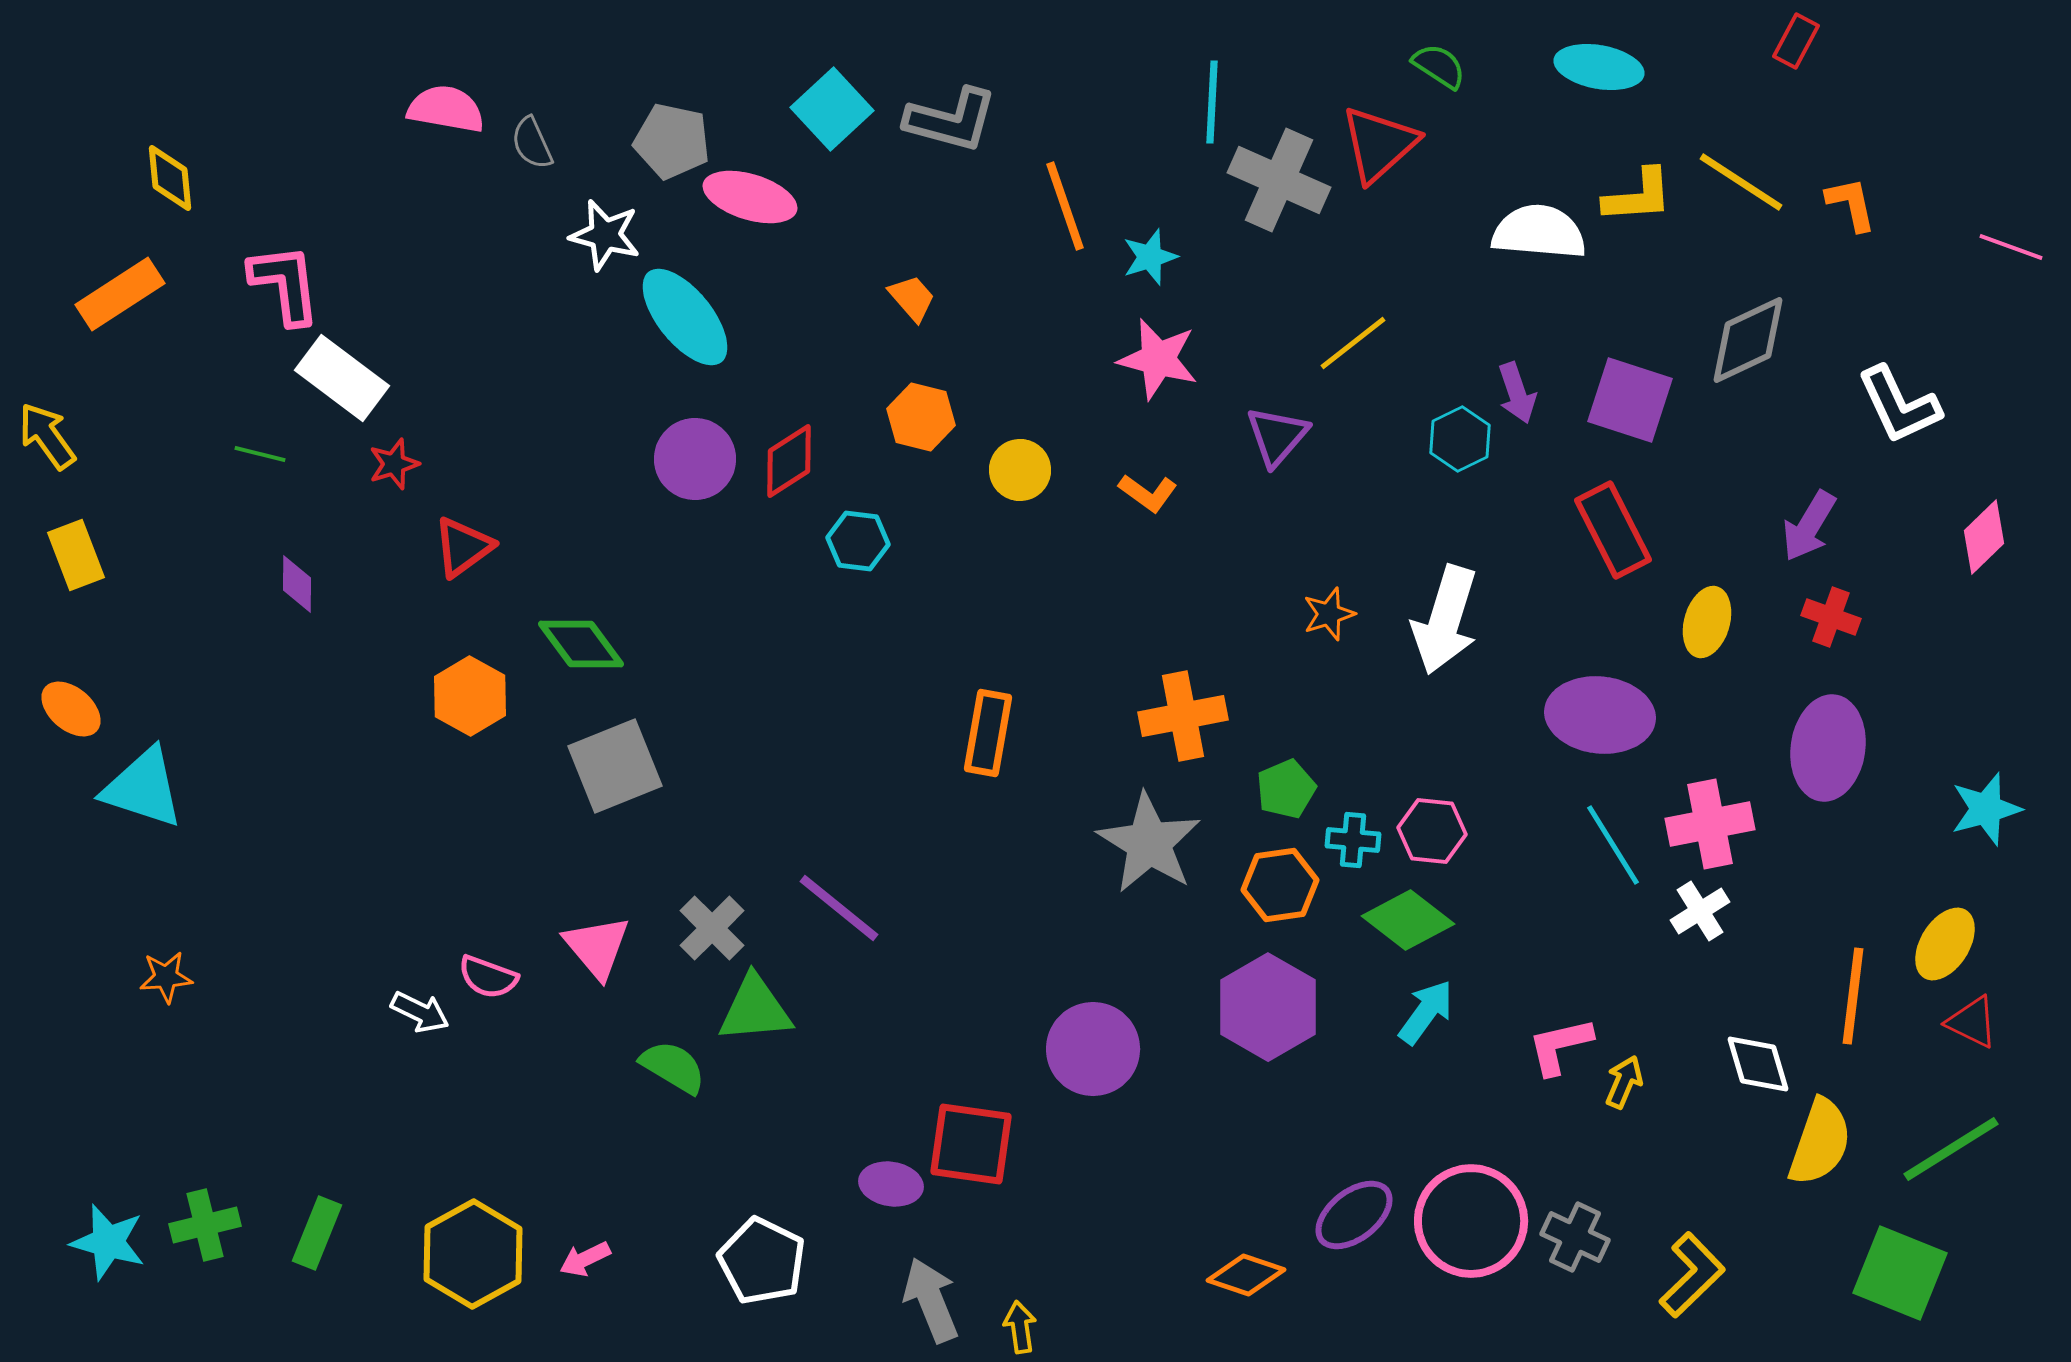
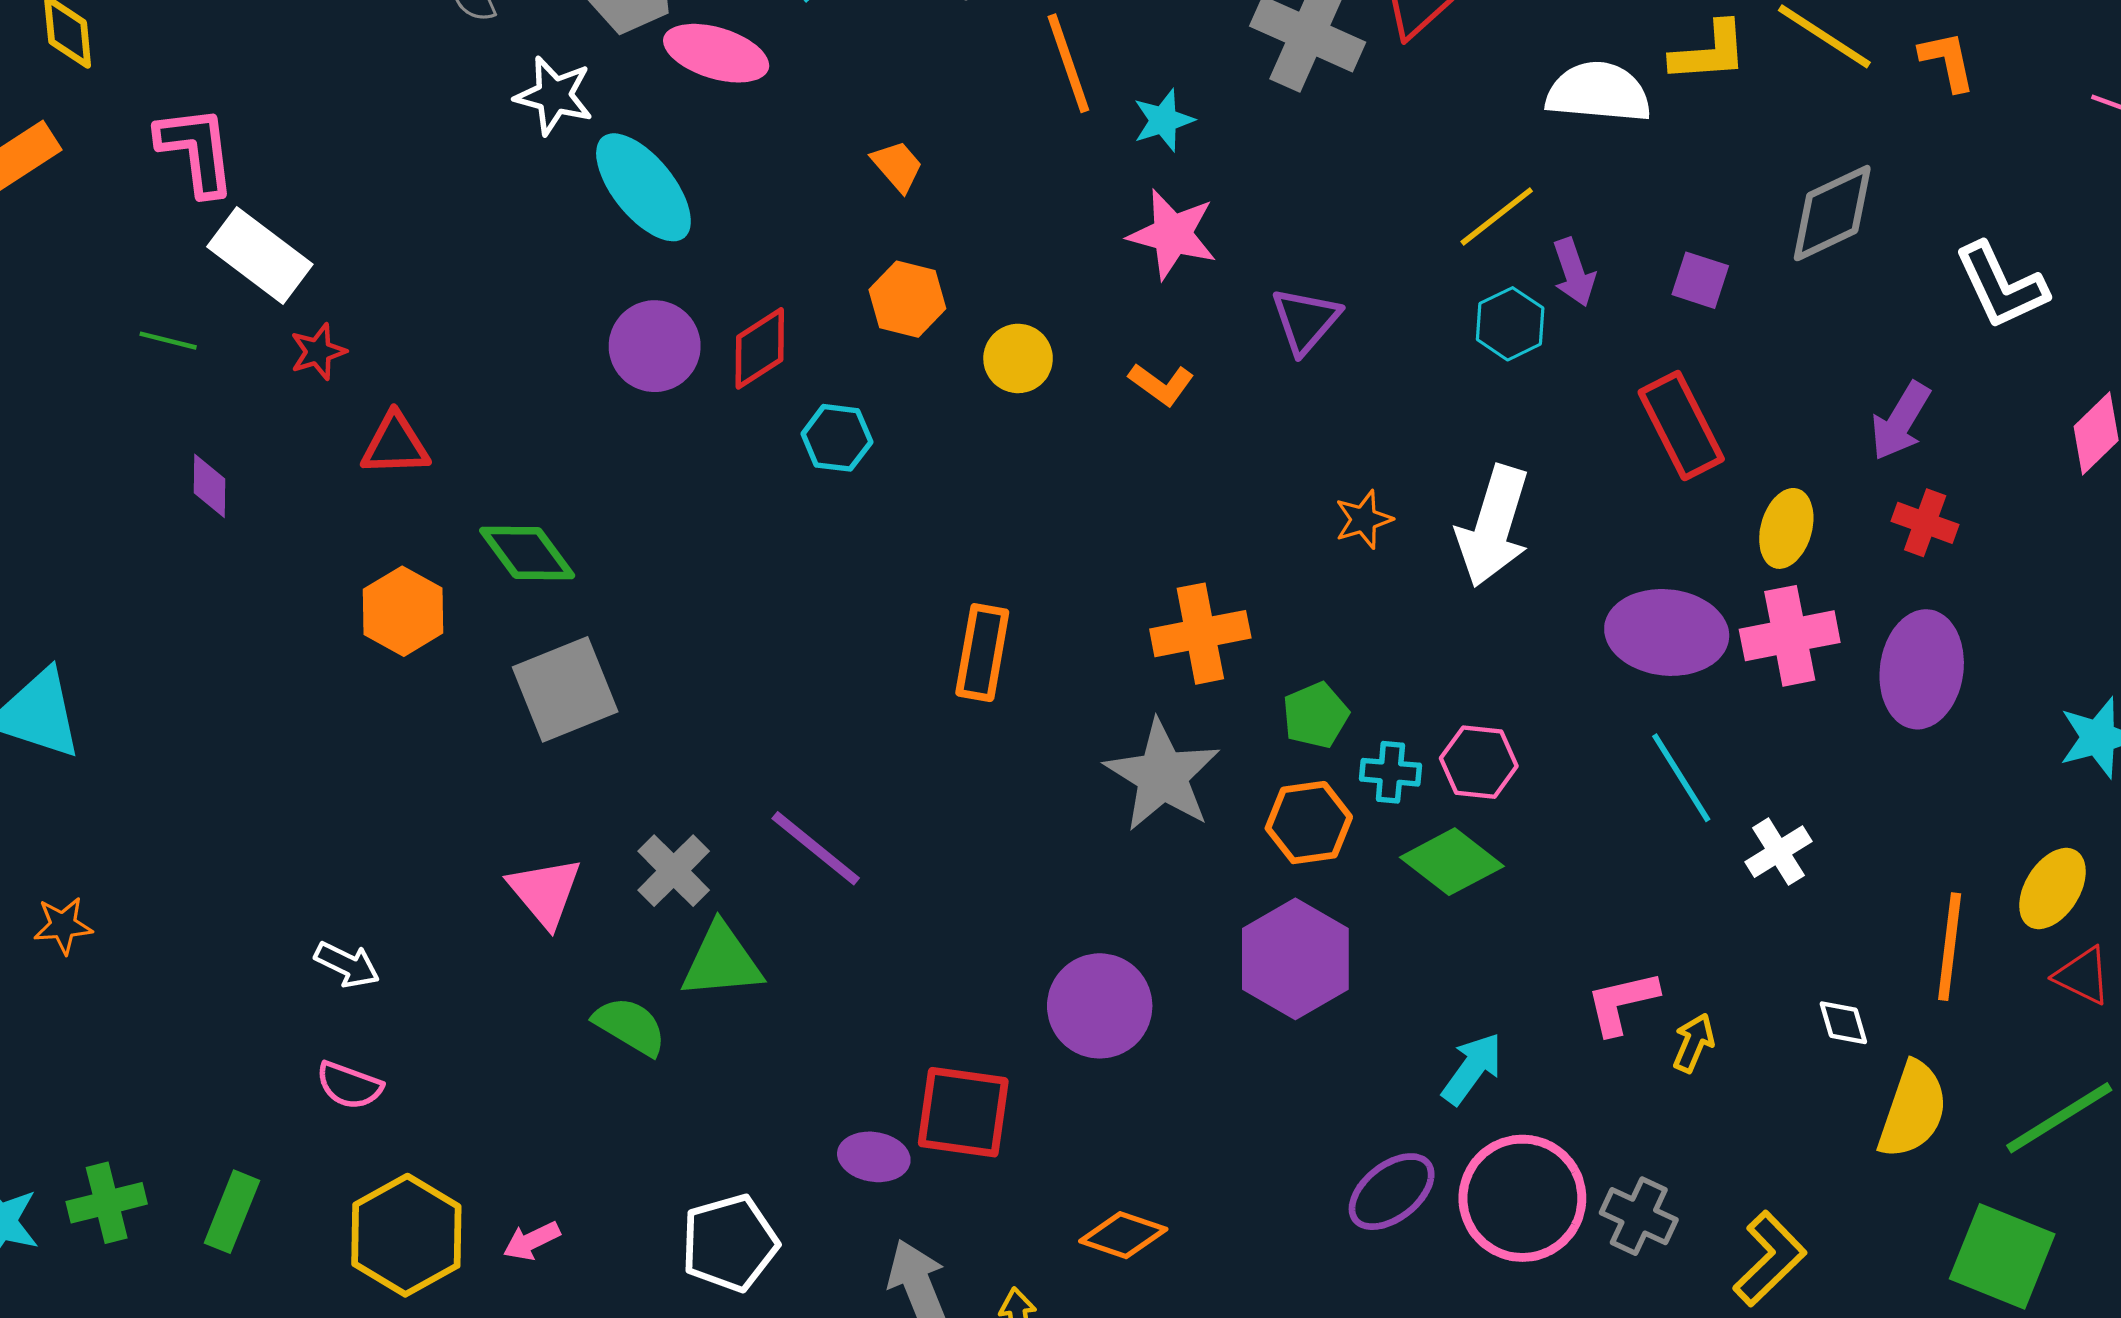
yellow line: (1353, 343) -> (1497, 216), moved
purple square: (1630, 400) -> (1700, 280), size x0.6
red triangle: (463, 547) -> (395, 445), turned 34
pink cross: (1710, 824) -> (1790, 636), moved
pink semicircle: (488, 977) -> (349, 1085), moved
cyan arrow: (1426, 1012) -> (1472, 1069), moved
white diamond: (1758, 1064) -> (1843, 1023), size x0.7
white pentagon: (762, 1261) -> (730, 1243), turned 30
orange diamond: (1246, 1275) -> (1123, 1235), moved

